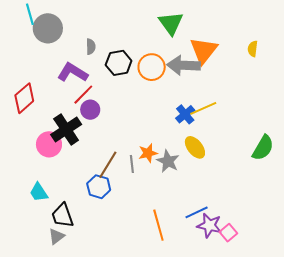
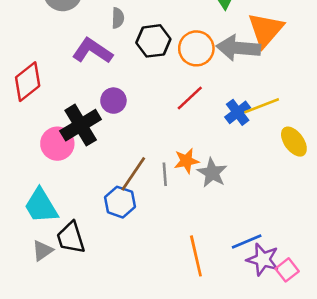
red line: (83, 95) -> (190, 98), moved
yellow ellipse: (195, 147) -> (294, 142), moved
cyan trapezoid: (39, 192) -> (41, 206), size x1.4
gray triangle: (56, 236) -> (43, 251), moved

